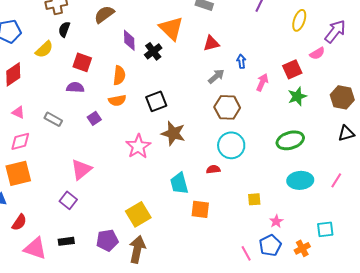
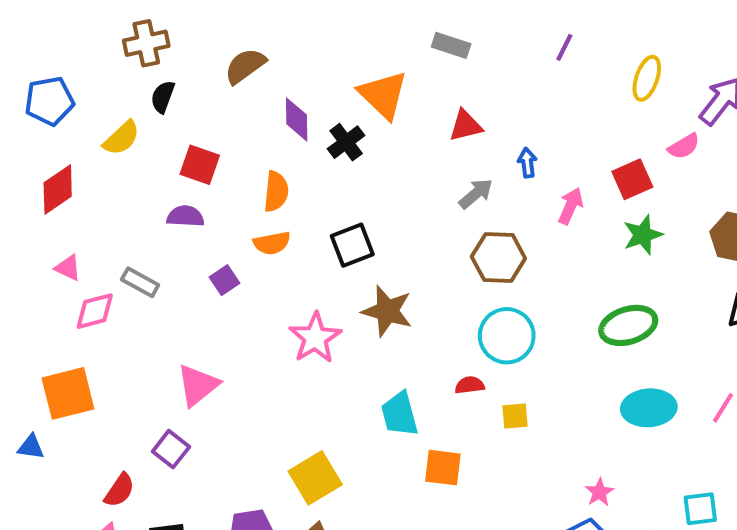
pink diamond: (20, 141) -> (95, 311), moved
yellow square: (254, 199) -> (515, 416), moved
red semicircle: (19, 222) -> (119, 490), moved

